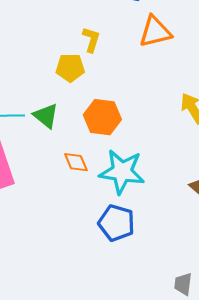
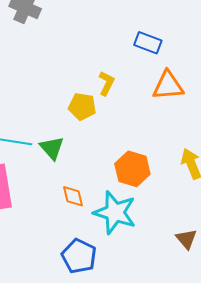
orange hexagon: (102, 117) -> (132, 169), moved
blue pentagon: (116, 223) -> (79, 256), moved

